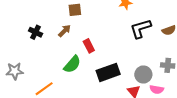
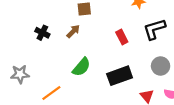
red rectangle: (89, 46) -> (122, 37), moved
gray circle: (143, 75) -> (161, 66), moved

